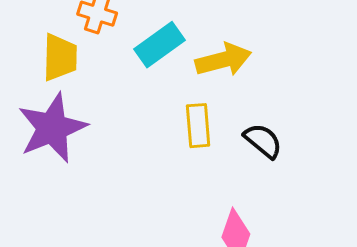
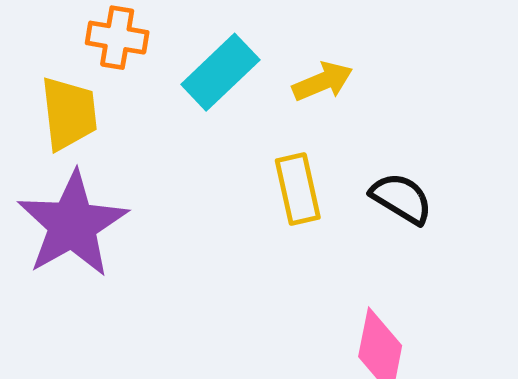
yellow arrow: (223, 60) -> (323, 81), size x0.7

